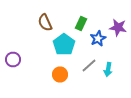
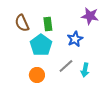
green rectangle: (81, 24) -> (48, 24), moved, turned -32
purple star: (118, 28) -> (90, 16), moved

